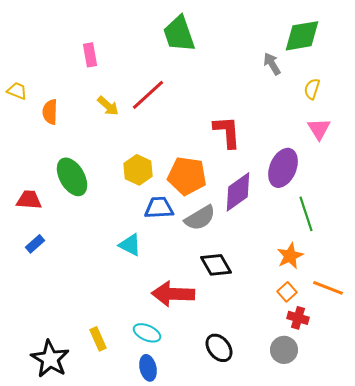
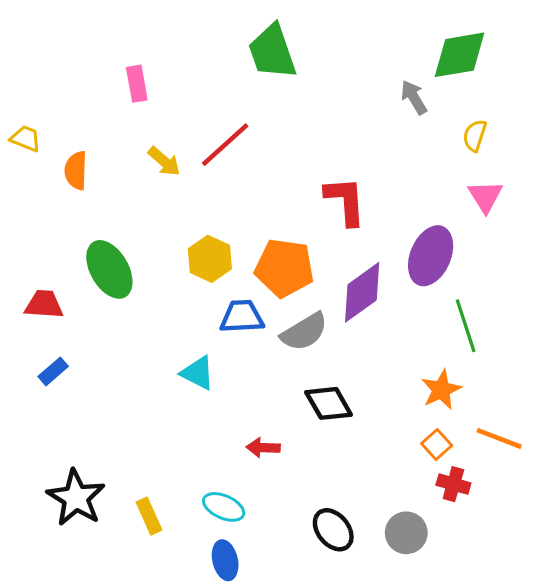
red arrow: (173, 294) -> (263, 448), size x0.5
gray circle: (284, 350) -> (406, 533), moved
black star: (50, 359) -> (76, 498), moved

